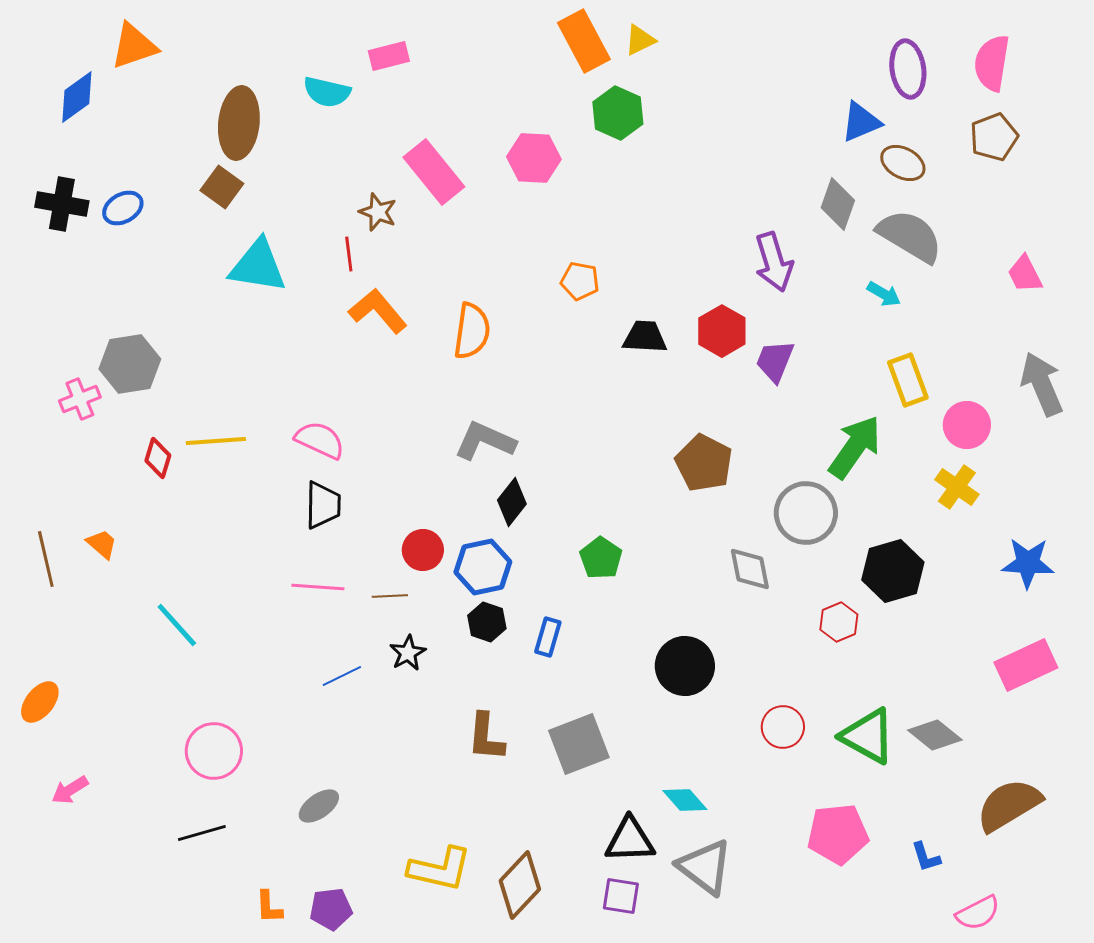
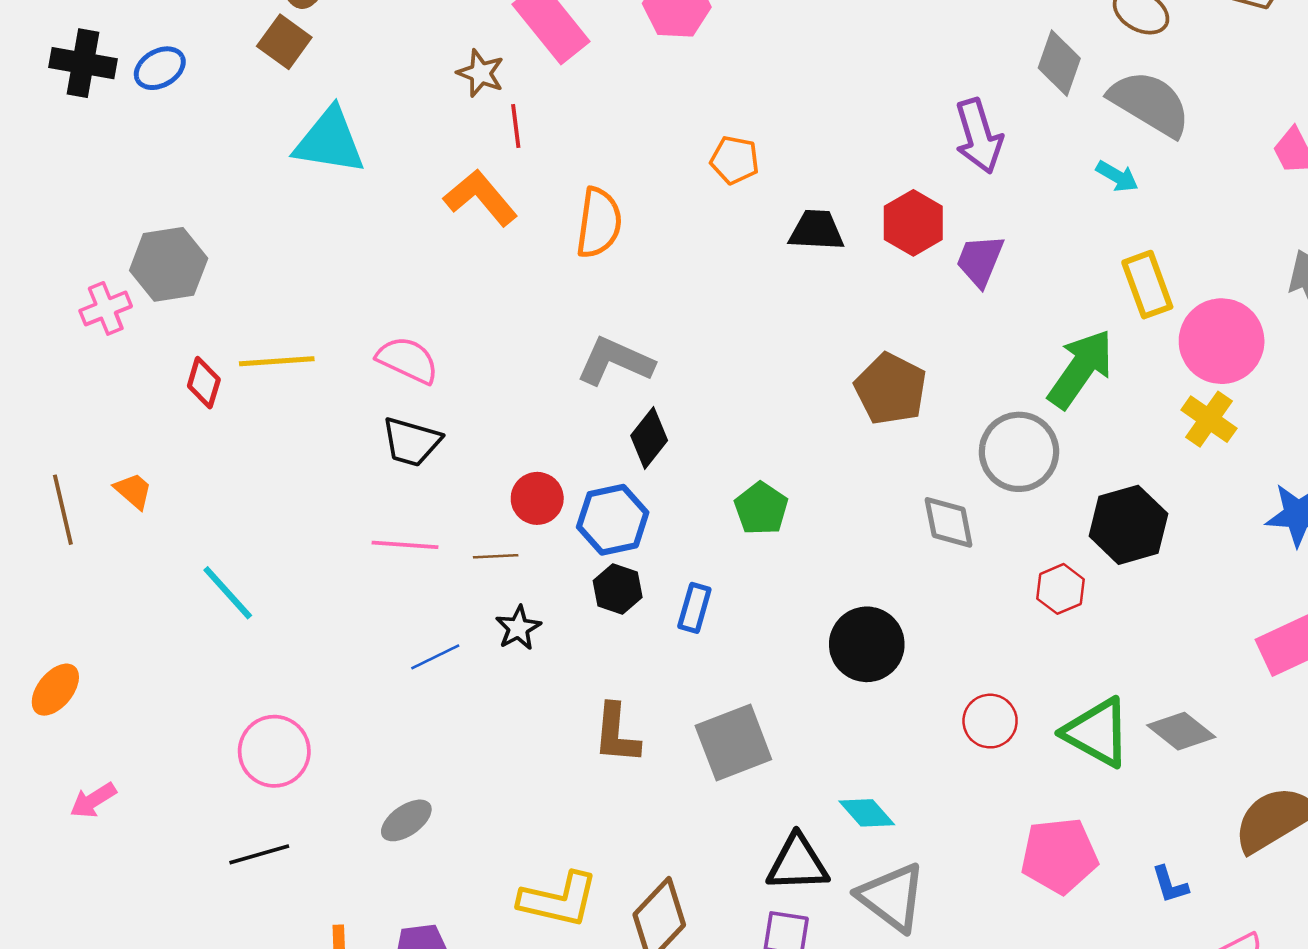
red line: (349, 254) -> (516, 126), moved
pink circle: (967, 425) -> (1222, 341), size x1.4
black trapezoid: (323, 505) -> (411, 442), turned 105

